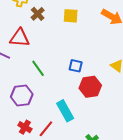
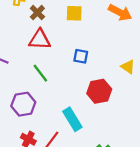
red triangle: (20, 38) -> (40, 40), moved
blue square: (76, 66) -> (81, 56), moved

